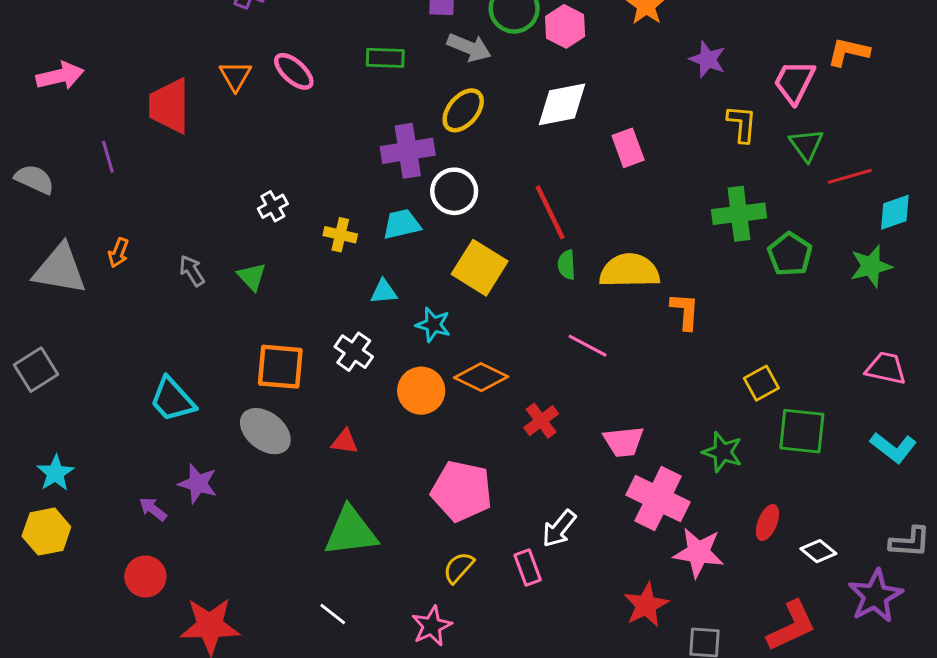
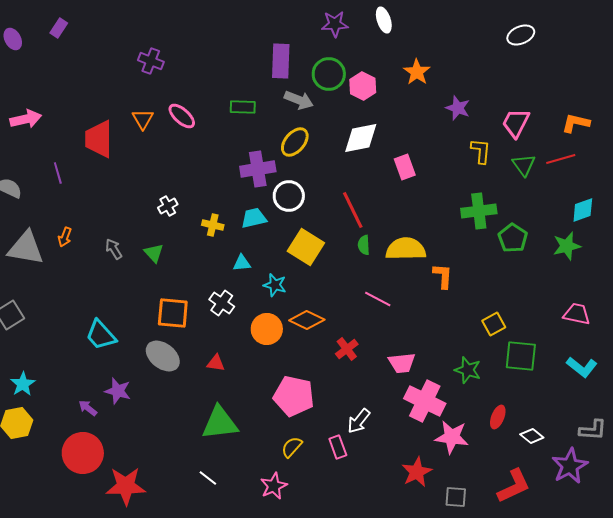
orange L-shape: (848, 52) -> (576, 123), moved
red line: (850, 176) -> (561, 159), moved
red circle: (145, 576) -> (83, 453), size x1.5

